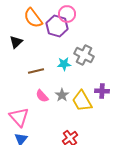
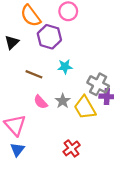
purple hexagon: (57, 26) -> (49, 37), moved
gray cross: (84, 55) -> (98, 84), moved
brown line: (36, 71) -> (34, 74), turned 35

